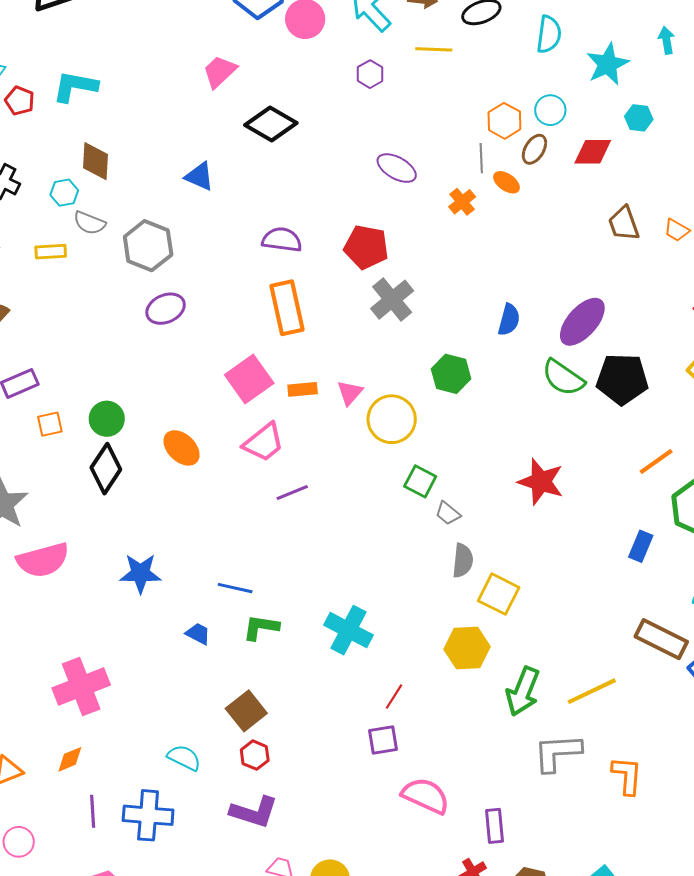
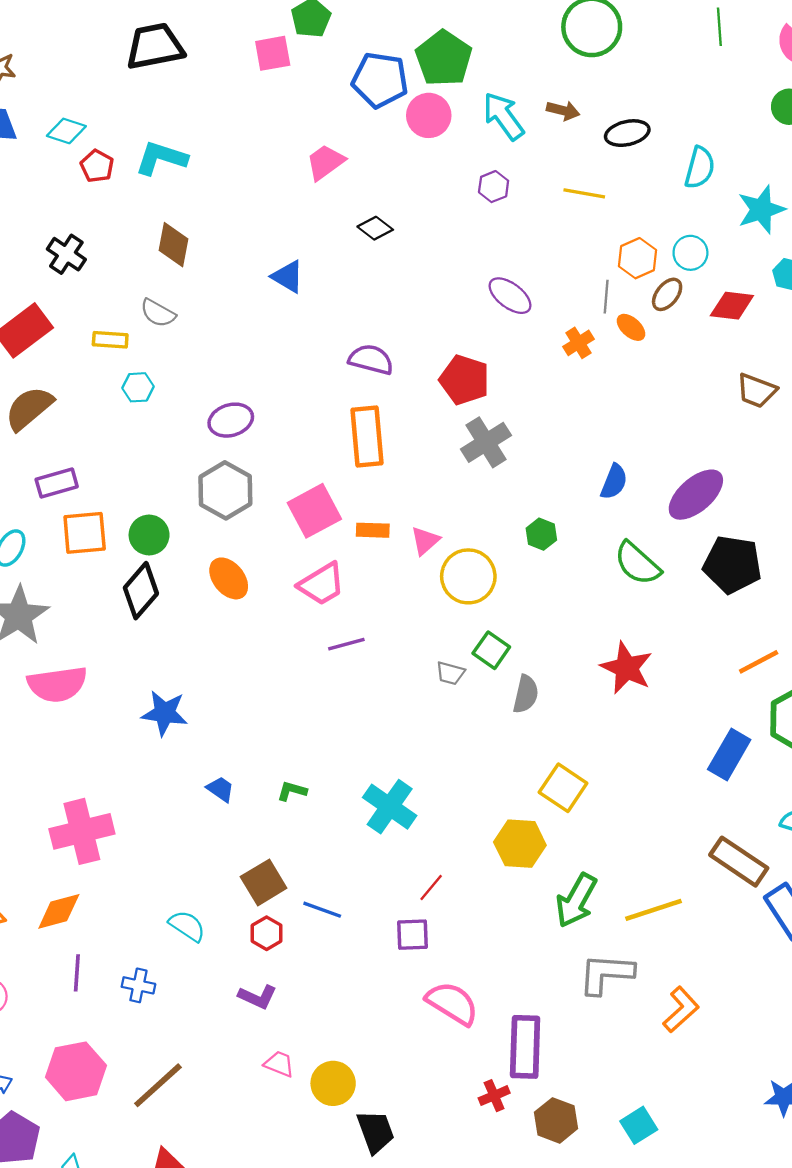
yellow line: (434, 49) -> (584, 193), moved
black diamond: (271, 124) -> (375, 228), size x0.6
cyan hexagon: (64, 193) -> (138, 387), moved
brown trapezoid: (624, 224) -> (757, 391), turned -57
gray hexagon: (148, 246) -> (225, 490), moved
green hexagon: (451, 374) -> (541, 534), size x0.7
green semicircle: (563, 378) -> (637, 563), moved
orange square: (50, 424) -> (85, 533), size x1.6
gray trapezoid: (448, 513) -> (450, 673), moved, turned -32
blue rectangle: (641, 546) -> (729, 755), size x1.4
gray semicircle: (463, 561) -> (526, 694), moved
blue line: (235, 588) -> (322, 910), moved
green L-shape: (261, 627) -> (292, 791), size x0.7
orange diamond: (70, 759) -> (59, 911), size x1.4
orange L-shape: (627, 776) -> (681, 1010), turned 36
purple L-shape: (254, 812) -> (258, 997), size x0.7
blue cross: (148, 815) -> (138, 985), size x0.6
purple rectangle: (494, 826) -> (525, 1047), size x1.6

